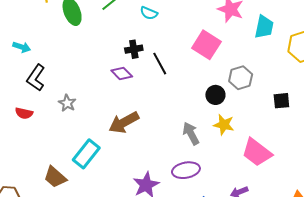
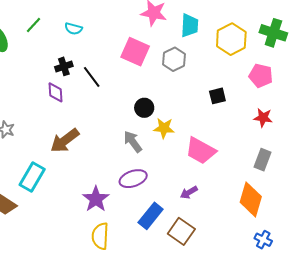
purple diamond: (122, 74) -> (55, 92), turned 50
gray hexagon: (241, 78) -> (174, 59), moved
black circle: (215, 95) -> (144, 108), moved

